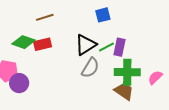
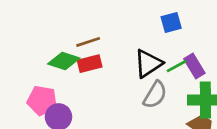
brown line: (45, 17) -> (88, 42), moved
purple rectangle: (120, 47) -> (194, 66), turned -42

